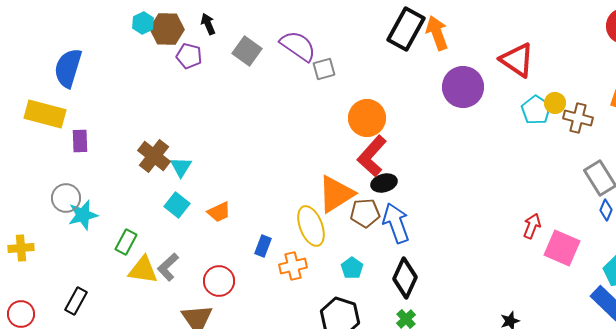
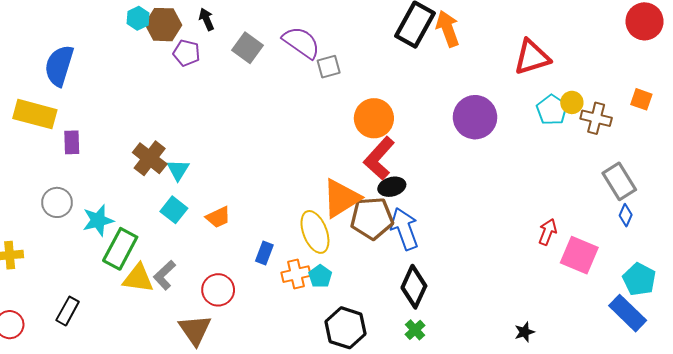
red triangle: (517, 60) -> (532, 57), turned -51
purple circle: (463, 87) -> (475, 117), moved
brown pentagon: (365, 213) -> (372, 218), size x1.4
cyan star: (83, 215) -> (98, 220), moved
green rectangle: (126, 242) -> (120, 249), size x1.5
cyan pentagon: (352, 268) -> (320, 276), moved

